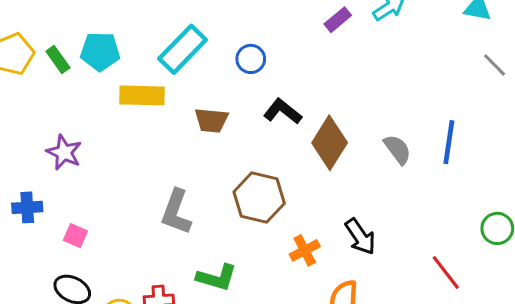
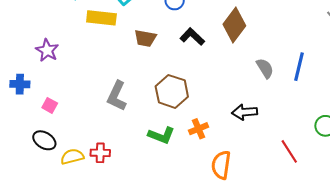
brown diamond: (330, 143) -> (234, 25), moved
black arrow: (360, 237) -> (245, 112), moved, turned 115
green L-shape: (217, 278) -> (161, 135), moved

